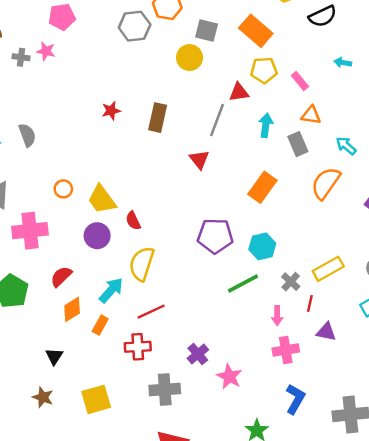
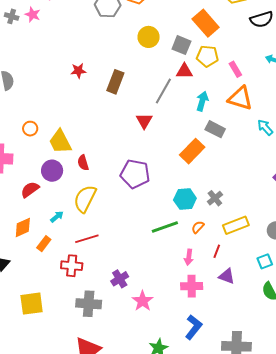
gray square: (207, 31) -> (181, 45), moved
orange triangle: (311, 115) -> (240, 98), size x1.5
gray rectangle: (298, 144) -> (215, 129), moved, turned -48
orange semicircle: (326, 183) -> (198, 227), moved, size x0.5
purple pentagon: (215, 236) -> (135, 174), moved
red semicircle: (61, 277) -> (30, 190), moved
gray cross: (291, 282) -> (215, 198), moved
cyan arrow: (111, 290) -> (57, 217), size x0.6

